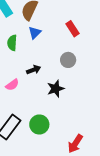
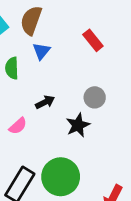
gray circle: (68, 60) -> (95, 97), moved
green circle: (39, 125) -> (61, 177), size x1.4

